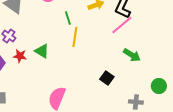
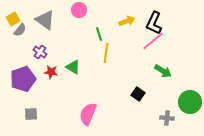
green circle: (159, 86) -> (190, 102), size x1.5

